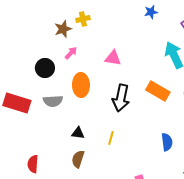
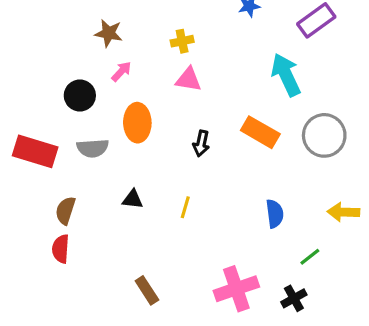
yellow cross: (83, 19) -> (182, 41), moved
brown star: (63, 29) -> (109, 33), turned 30
black arrow: (121, 98) -> (201, 143), size x0.6
brown semicircle: (78, 159) -> (65, 210), moved

